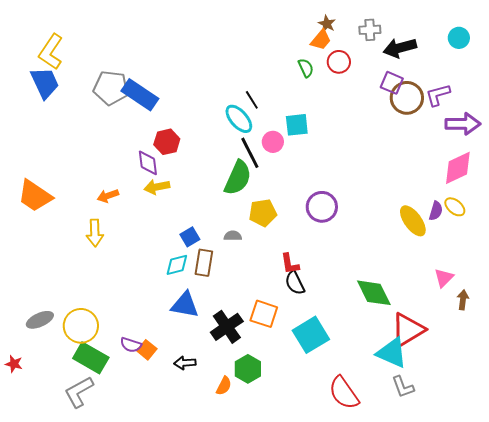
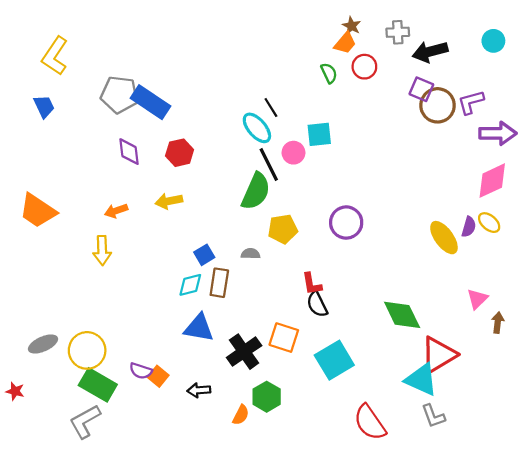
blue trapezoid: (45, 83) -> (44, 106), moved, size x0.7
purple diamond: (148, 163) -> (129, 152), moved

